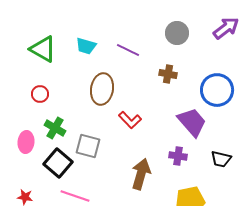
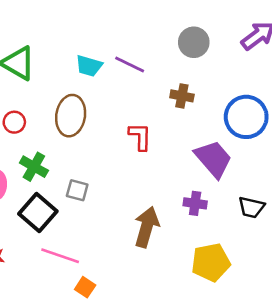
cyan trapezoid: (86, 46) -> (89, 66), moved
brown ellipse: (102, 89) -> (71, 116), moved
red L-shape: (130, 120) -> (140, 137), moved, turned -135
gray square: (88, 146) -> (77, 190), size x0.7

